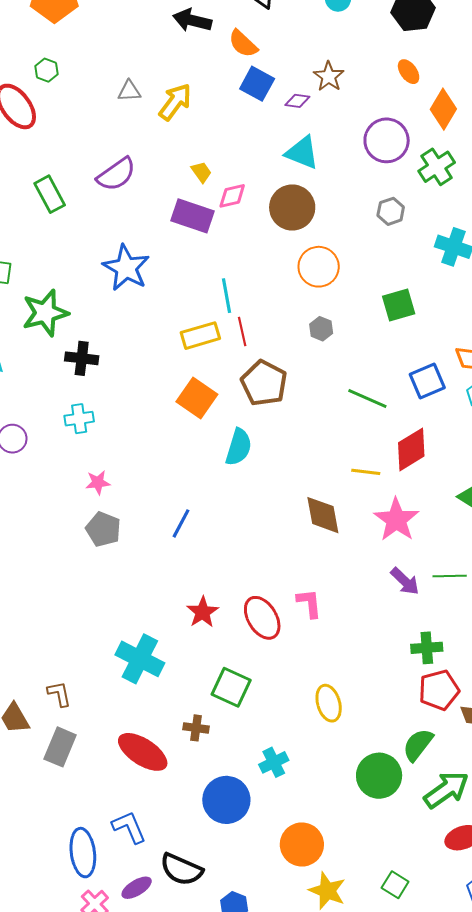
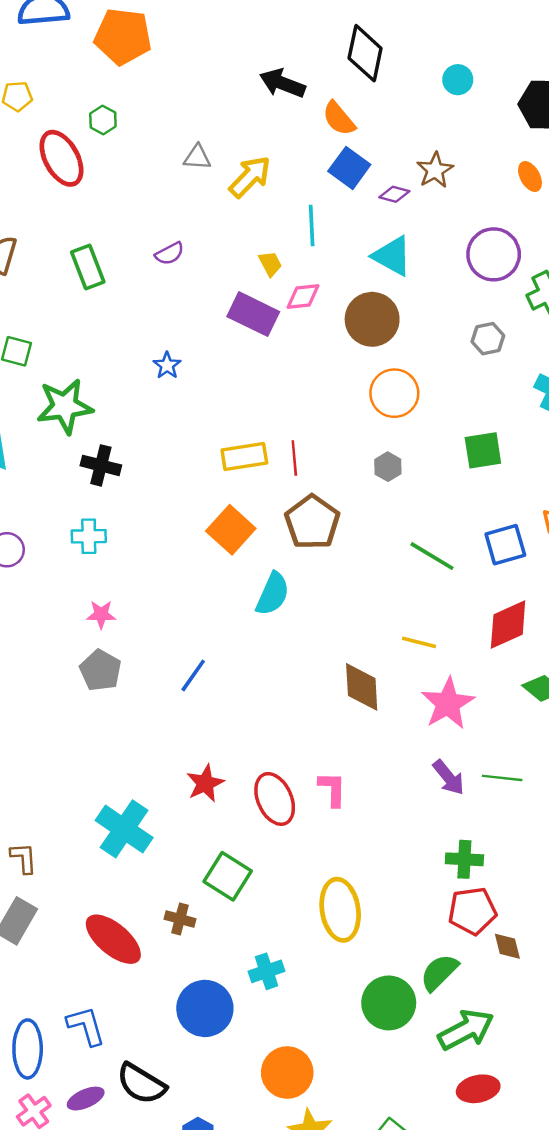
purple semicircle: (116, 174) -> (170, 254), size x0.6
blue star: (126, 268) -> (167, 365), size x0.5
cyan line: (226, 296) -> (312, 225), moved
red diamond: (411, 449) -> (508, 625), moved
yellow ellipse: (329, 703) -> (340, 910), size x1.4

